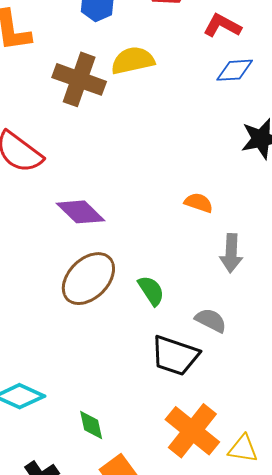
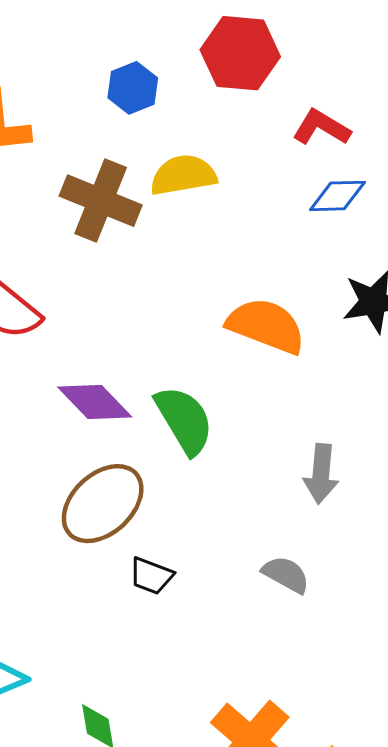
orange semicircle: (199, 203) -> (266, 326), moved, size x1.8
green semicircle: (151, 291) -> (184, 420), moved, size x1.5
black trapezoid: (175, 356) -> (151, 576), moved, size x0.6

